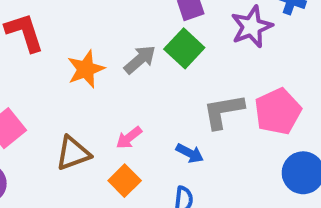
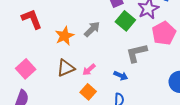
green square: (184, 48) -> (125, 21), moved
pink pentagon: (278, 111) -> (164, 33), moved
brown triangle: (73, 153) -> (66, 68), moved

